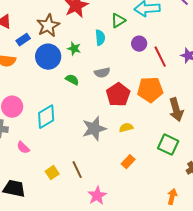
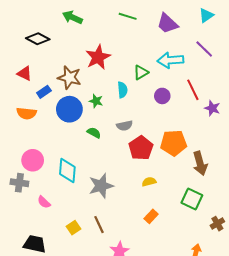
brown star: (48, 26) -> (69, 78), turned -30
red line: (160, 57) -> (193, 90), moved
cyan diamond: (46, 117) -> (67, 170), turned -55
gray star: (94, 129) -> (101, 186), moved

